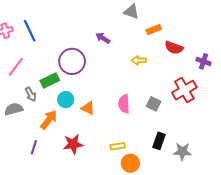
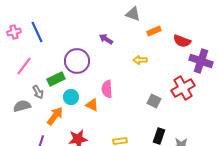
red semicircle: (174, 48) -> (182, 41), moved
purple cross: (204, 61) -> (201, 61), size x1.6
pink semicircle: (124, 104) -> (107, 89), moved

